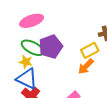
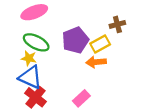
purple pentagon: (51, 47) -> (75, 40), moved
orange arrow: (86, 66) -> (96, 62), turned 42

